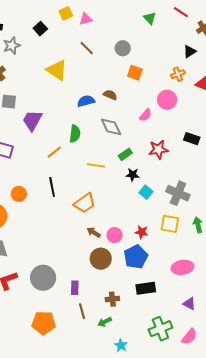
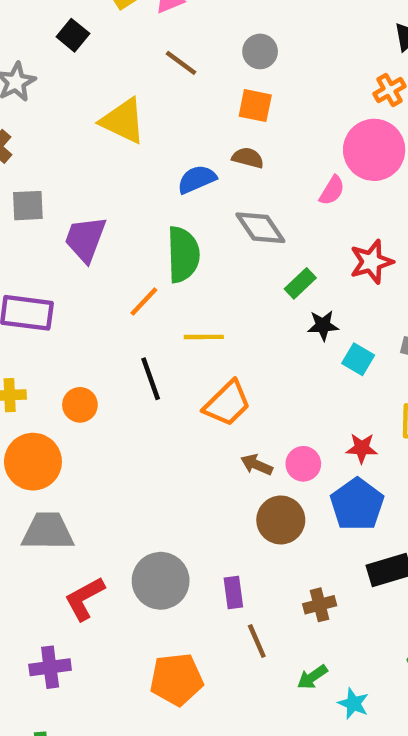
orange square: (135, 73) -> (255, 106), moved
pink circle: (167, 100) -> (374, 150), size x1.4
green semicircle: (75, 134) -> (183, 255), size x1.4
yellow line: (96, 165) -> (204, 337), moved
green arrow: (105, 322) -> (312, 677), moved

